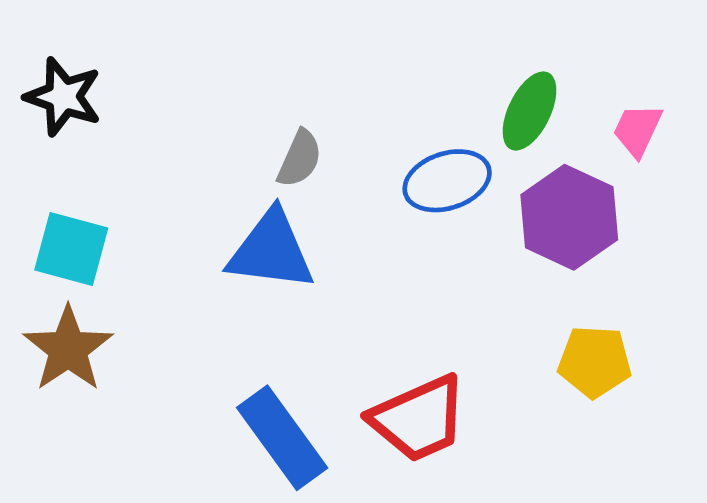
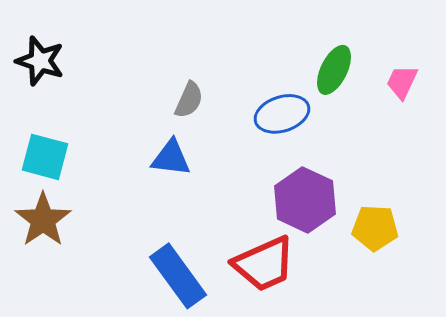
purple hexagon: (569, 217) -> (305, 200), moved
blue triangle: (271, 251) -> (171, 158), size x0.7

